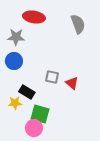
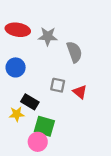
red ellipse: (34, 17) -> (18, 30), moved
gray semicircle: (78, 24) -> (74, 52), moved
gray star: (16, 37) -> (48, 36), moved

